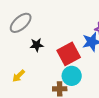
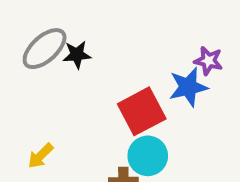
black star: (37, 45) -> (77, 55), moved

